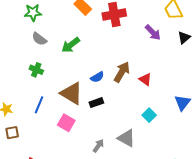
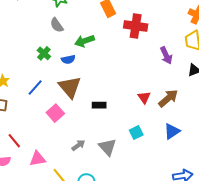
brown arrow: (122, 72) -> (168, 98), moved
blue semicircle: (97, 77) -> (68, 59), moved
black rectangle: (96, 103) -> (99, 105), moved

